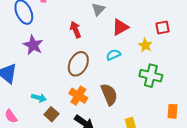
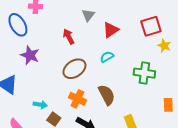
red square: (163, 27) -> (151, 26), size x1.5
yellow star: (145, 45) -> (164, 46), moved
brown ellipse: (78, 64) -> (74, 69), turned 35

